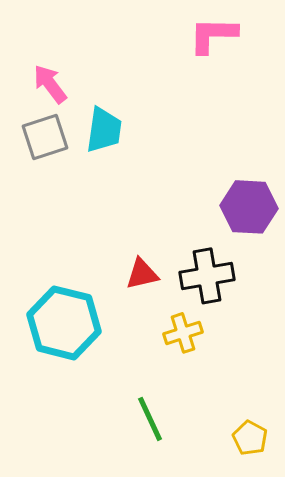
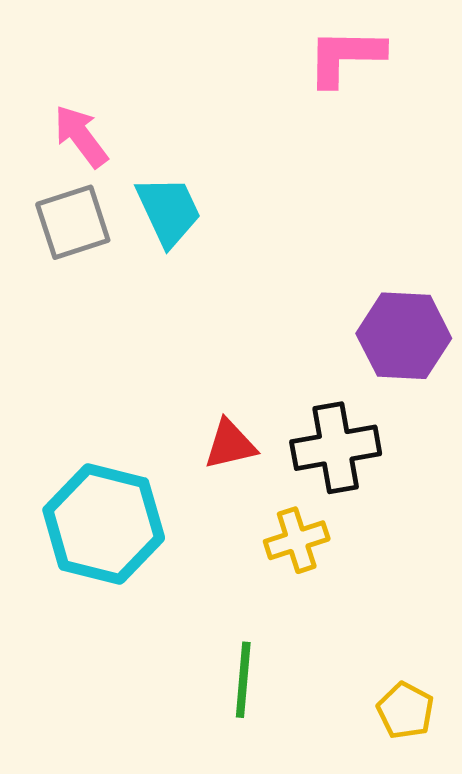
cyan trapezoid: (104, 130) -> (169, 211), turned -33
green line: (150, 419) -> (243, 680), turned 30

